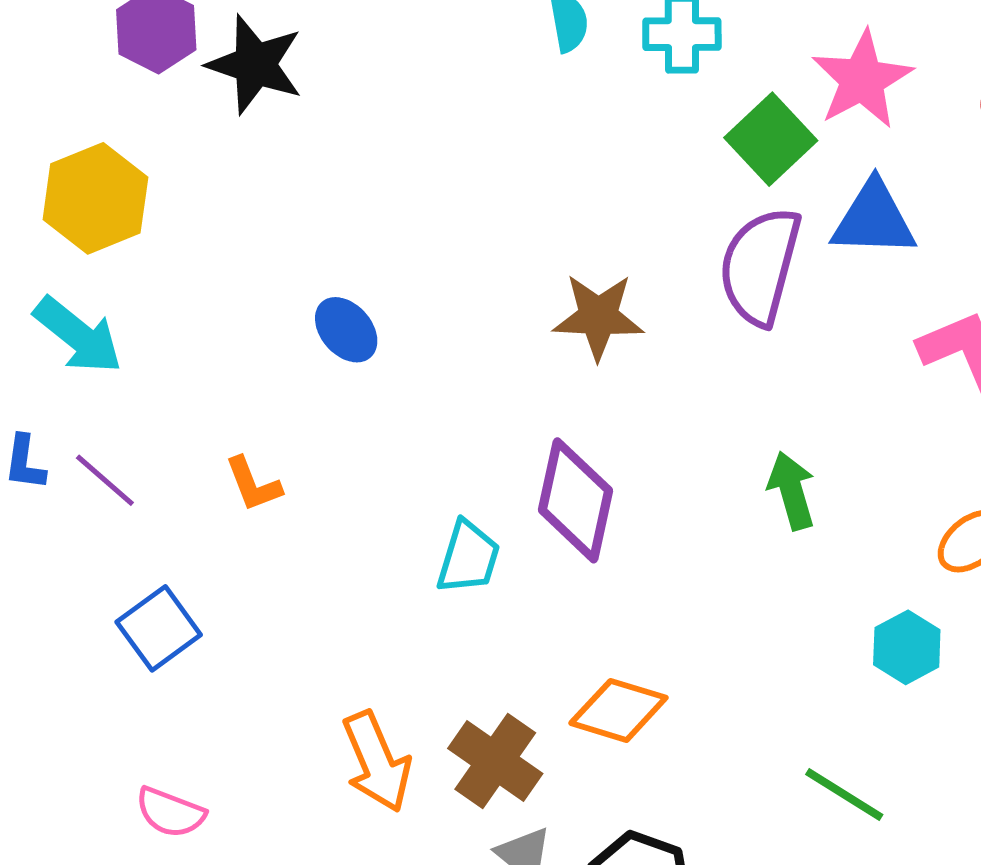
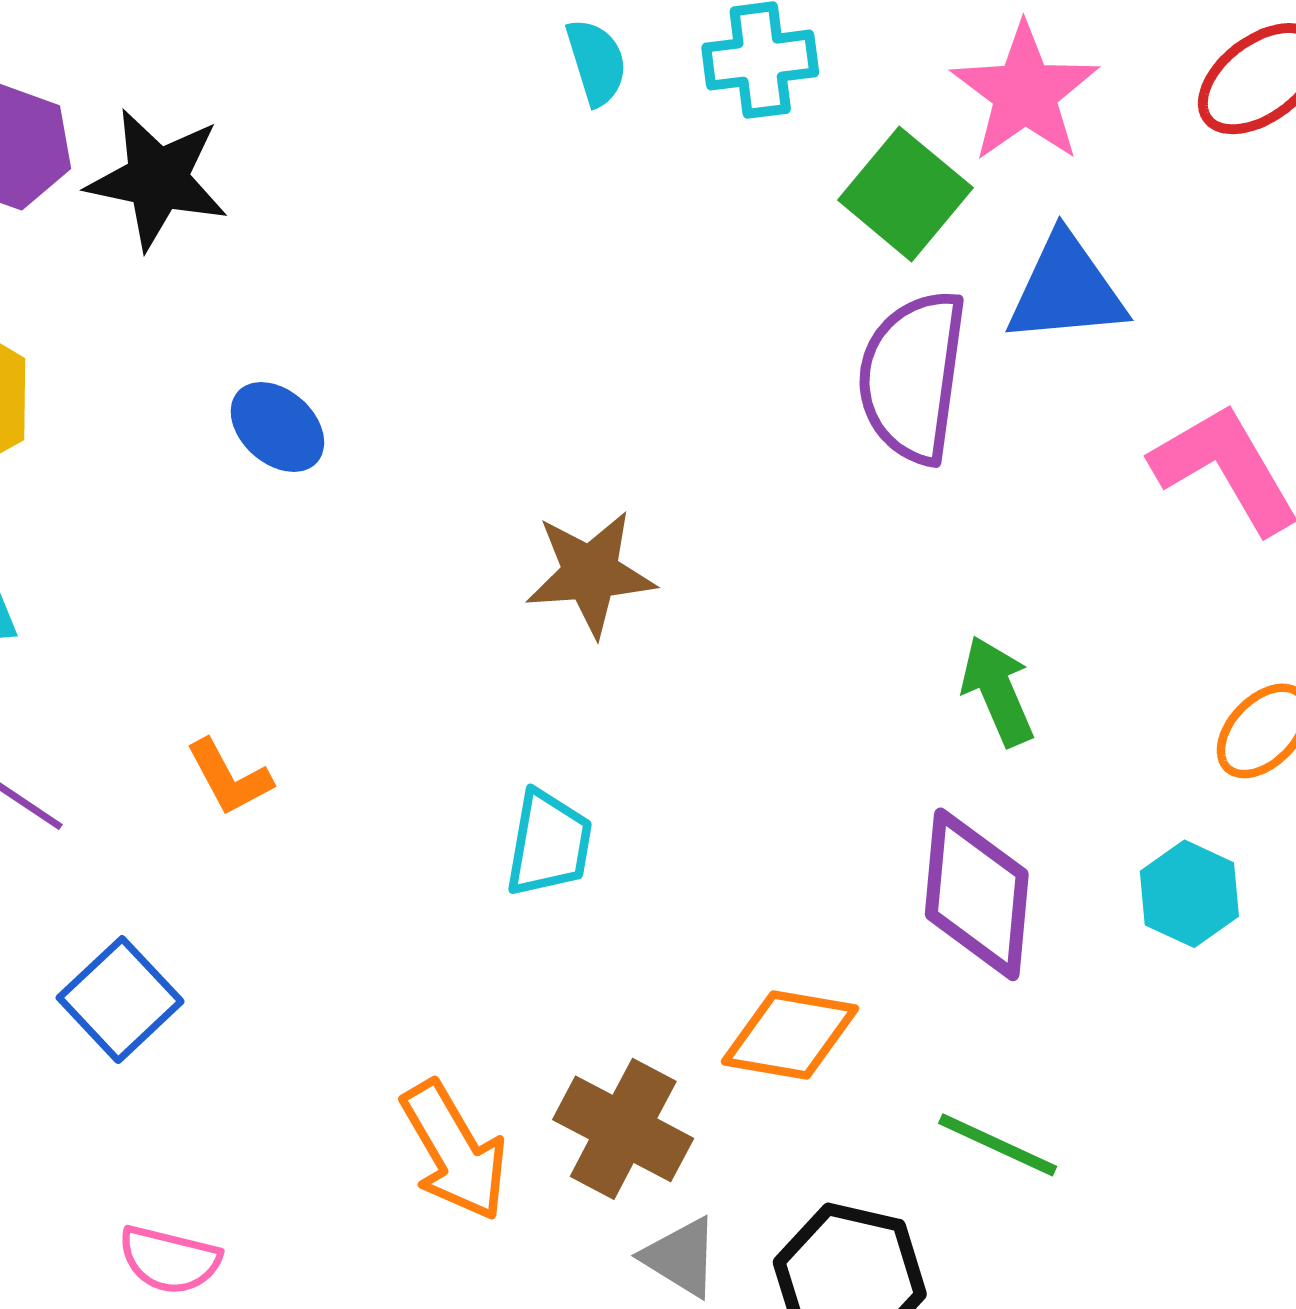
brown star: (598, 317) -> (590, 573), moved
blue ellipse: (346, 330) -> (277, 427), moved
purple diamond: (576, 500) -> (977, 894), moved
green line: (844, 794) -> (998, 1145), moved

